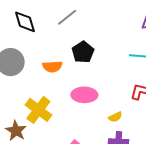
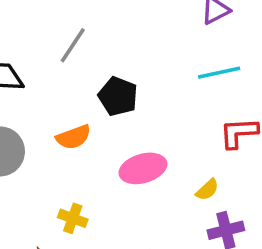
yellow cross: (38, 110) -> (73, 218), size x0.6

